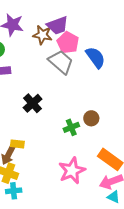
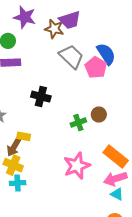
pink pentagon: (68, 43) -> (96, 68), moved
black cross: (33, 103) -> (41, 97), turned -36

